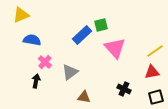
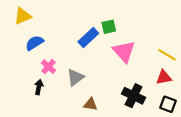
blue semicircle: (32, 40) -> (34, 43), turned -42
yellow line: (155, 51) -> (167, 55), turned 66
black cross: (124, 89) -> (134, 96), size x1.5
black square: (156, 97) -> (168, 104), turned 35

